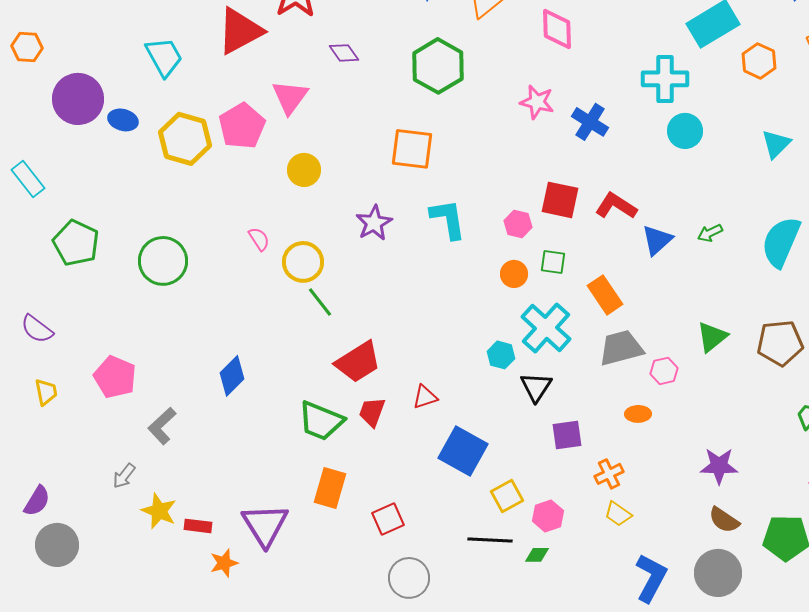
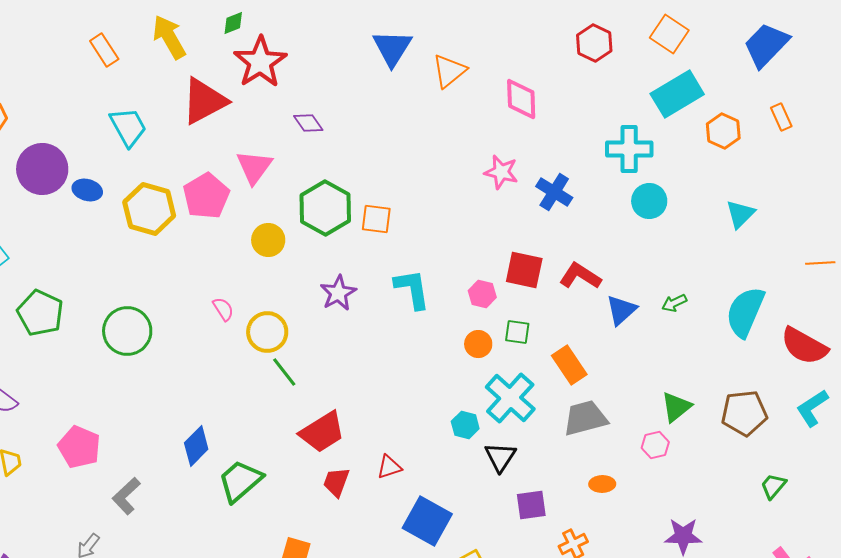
green hexagon: (438, 66) -> (325, 208), moved
orange square: (412, 149) -> (376, 219), size x0.7
pink hexagon: (664, 371) -> (655, 445), moved
green trapezoid: (321, 421) -> (240, 481), moved, turned 117

